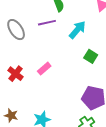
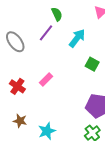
purple line: (47, 23) -> (46, 33), turned -36
brown star: (11, 115) -> (20, 121), moved

